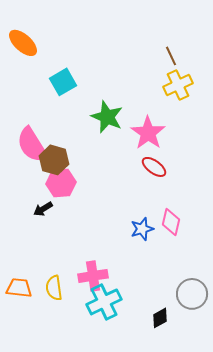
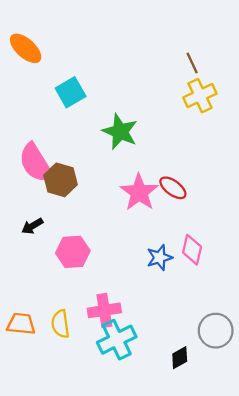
pink star: (148, 133) -> (139, 192), moved
pink hexagon: (61, 183) -> (73, 252), moved
black arrow: (43, 209) -> (32, 226), moved

